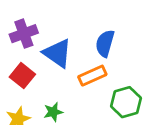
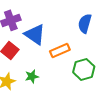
blue semicircle: (105, 43) -> (85, 23), moved

